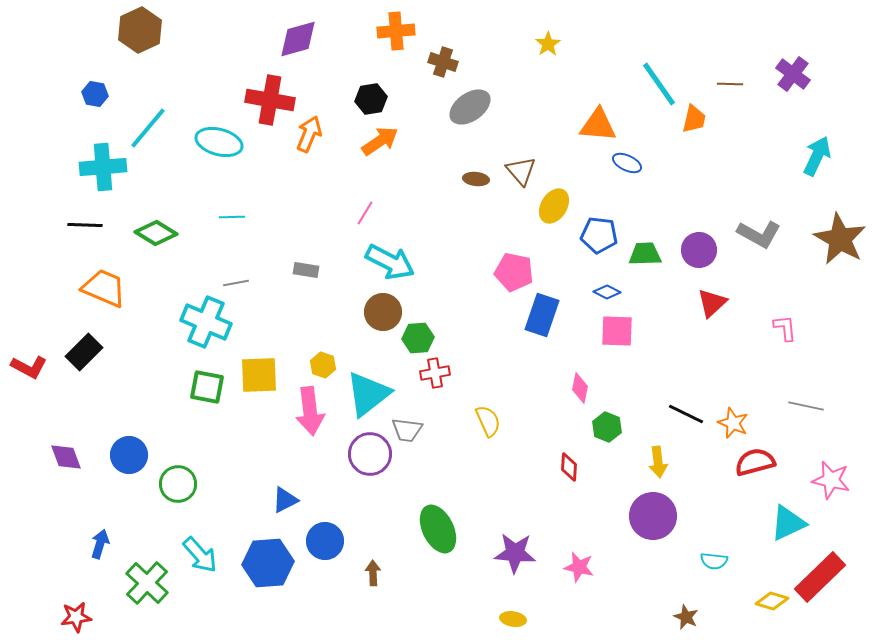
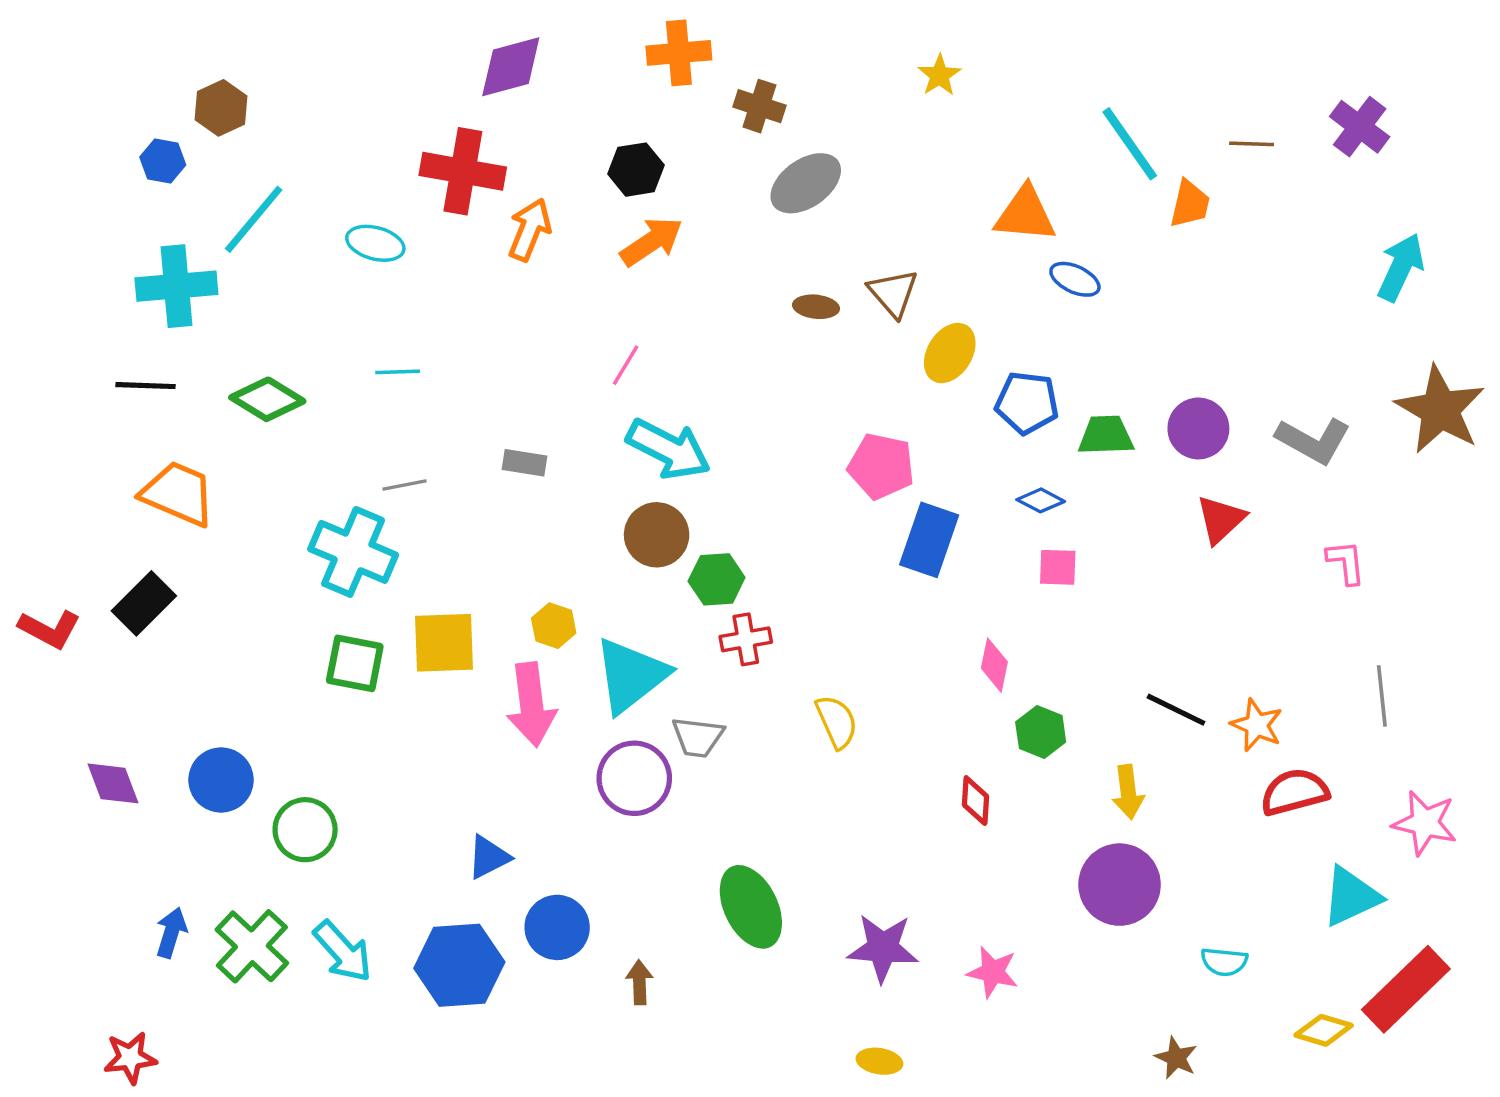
brown hexagon: (140, 30) -> (221, 108), moved, size x0.7
cyan ellipse: (219, 142) -> (375, 243), size x0.7
gray L-shape: (759, 234) -> (1313, 440), moved
pink square: (617, 331) -> (1058, 567), size x0.7
gray line: (806, 406) -> (1382, 696), turned 72
green cross: (147, 583) -> (252, 946), moved

